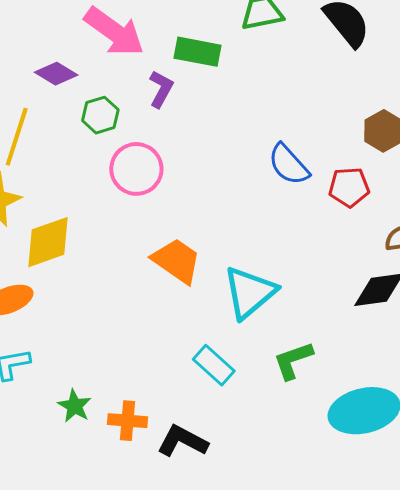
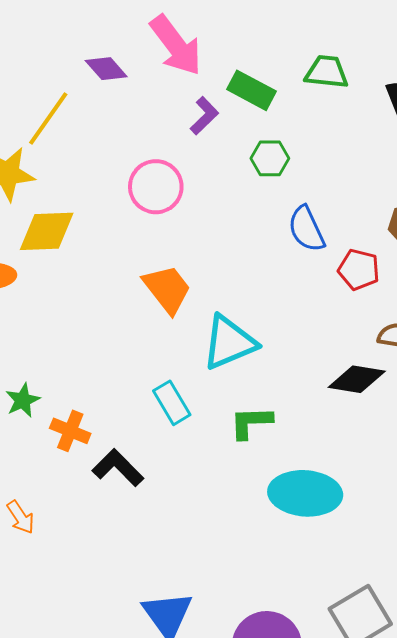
green hexagon: (100, 115) -> (270, 158), moved

